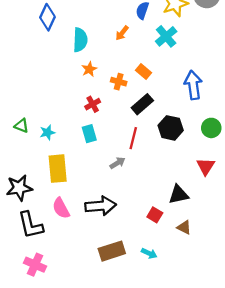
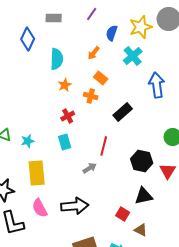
orange rectangle: (143, 71) -> (101, 78), moved
blue arrow: (193, 85) -> (157, 85), moved
black rectangle: (142, 104) -> (123, 112), moved
black hexagon: (171, 128) -> (142, 161), moved
brown triangle: (184, 227) -> (141, 230), moved

